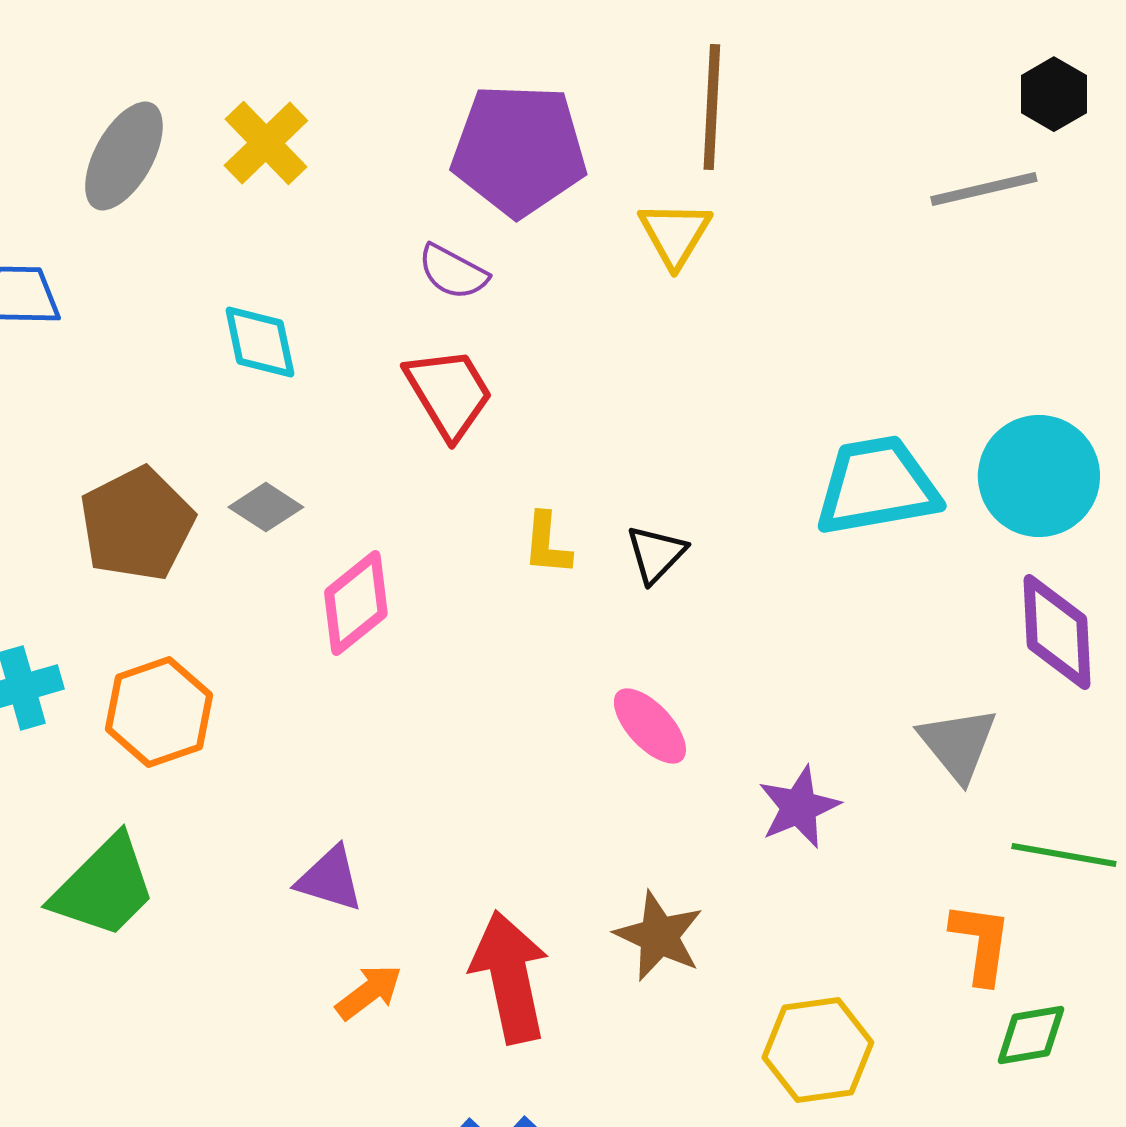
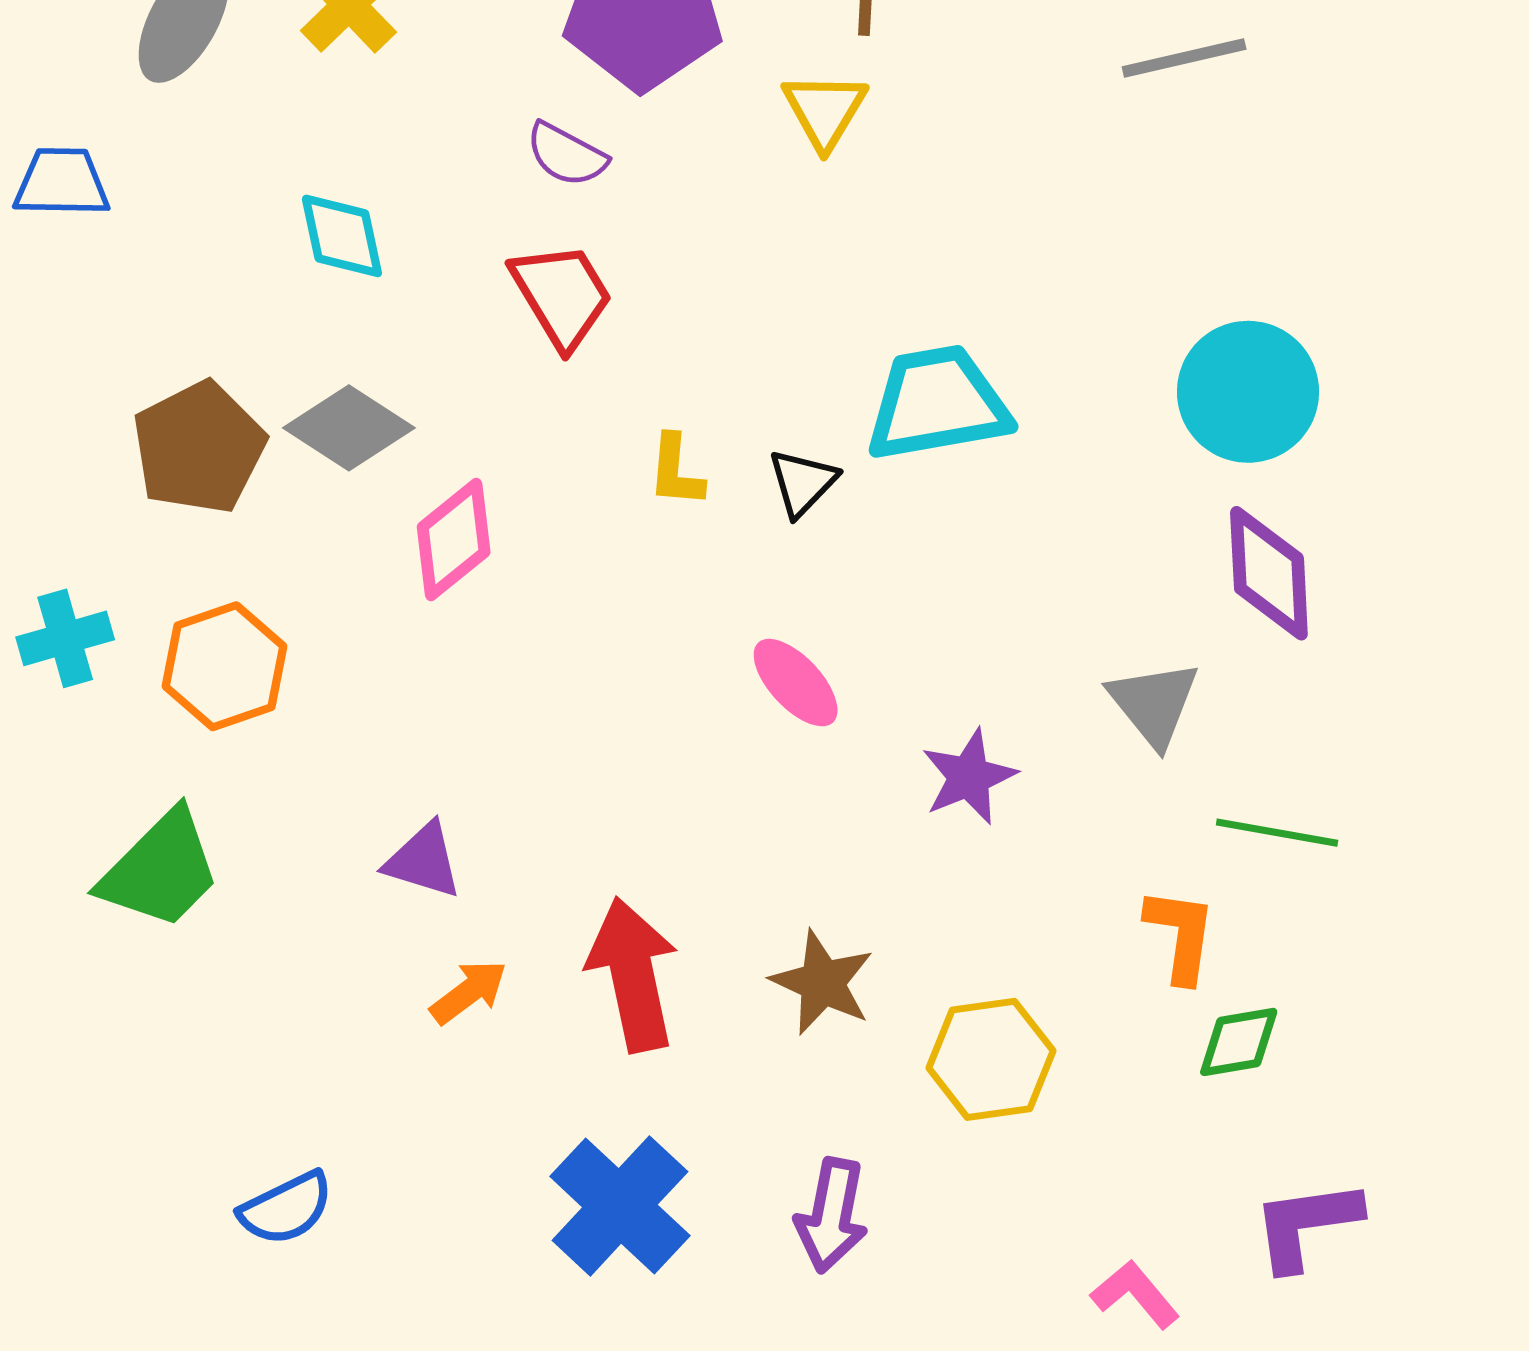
cyan trapezoid: (877, 486) -> (937, 403), moved
gray diamond: (266, 507) -> (349, 428), size x1.5
brown star: (659, 936) -> (822, 983), moved

